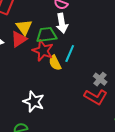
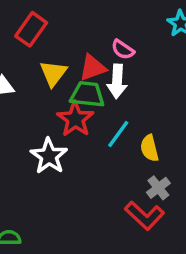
red triangle: (19, 39) -> (93, 68), moved
yellow semicircle: (55, 63) -> (149, 148), moved
white star: (34, 102) -> (49, 156), moved

